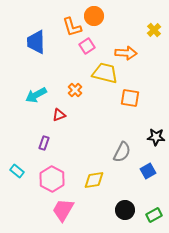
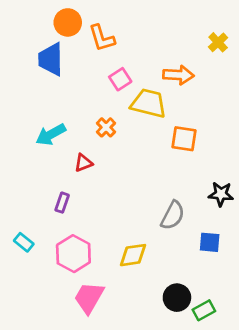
orange circle: (94, 16) -> (68, 22), moved
pink square: (87, 46) -> (120, 79), moved
blue square: (148, 171) -> (210, 242), turned 35
green rectangle: (154, 215) -> (204, 310), moved

